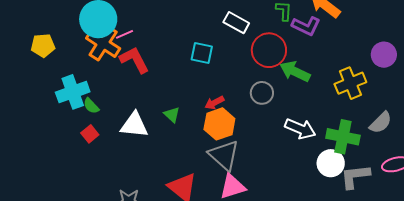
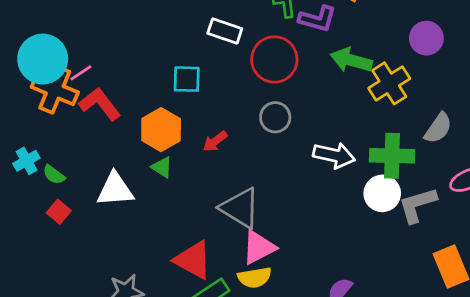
green arrow: (295, 71) -> (351, 60), moved
cyan cross: (73, 92) -> (26, 161), size x0.6
orange hexagon: (219, 124) -> (161, 130), moved

